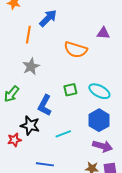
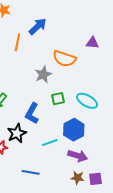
gray star: (31, 67) -> (43, 75), moved
blue hexagon: (99, 120) -> (74, 130), moved
black star: (30, 126) -> (17, 133), turned 30
purple arrow: (103, 146) -> (78, 156), moved

